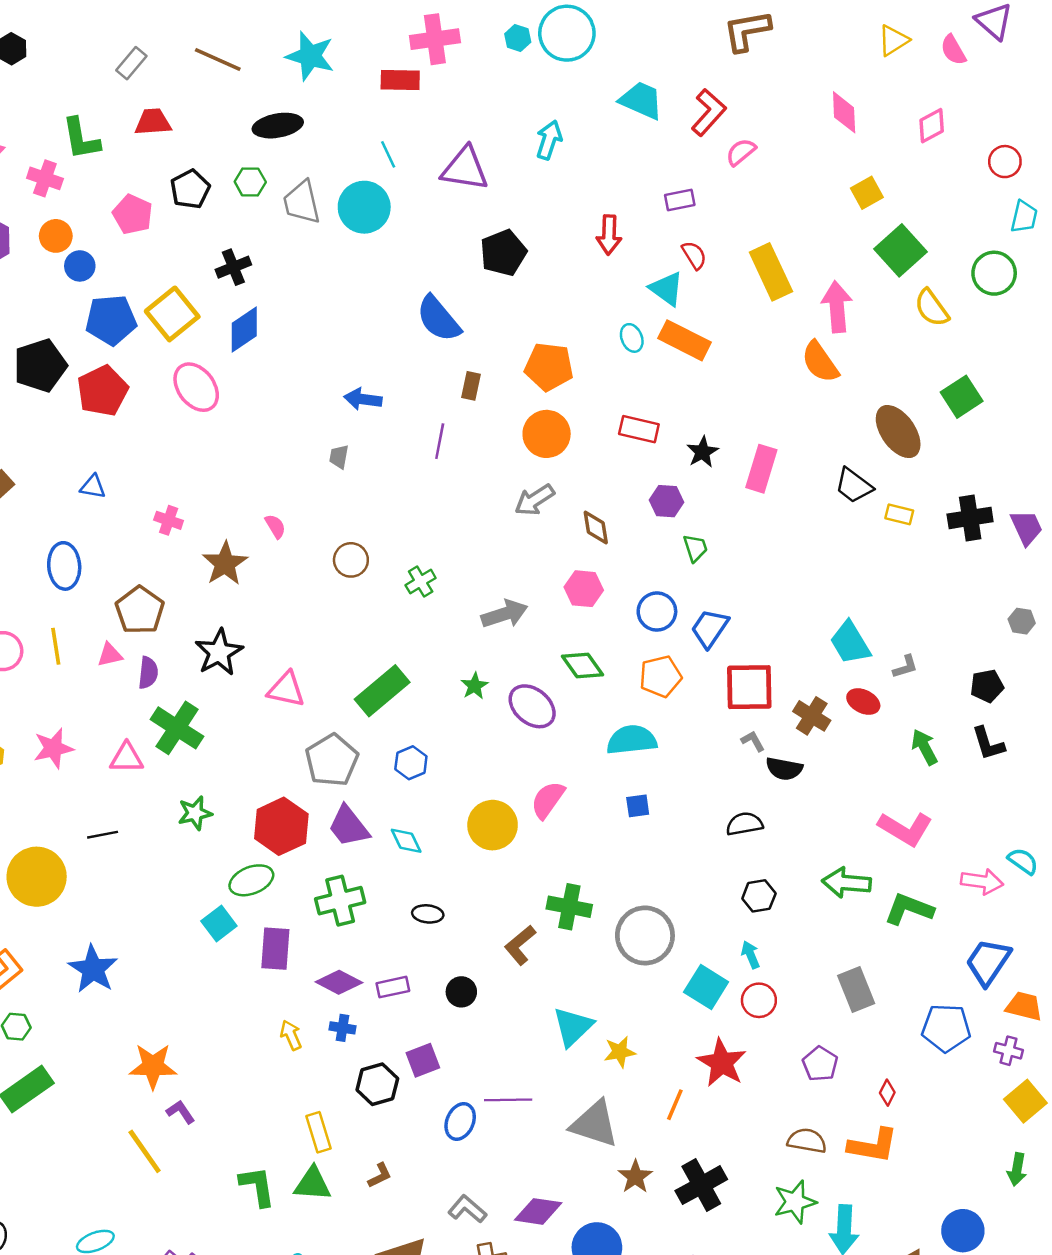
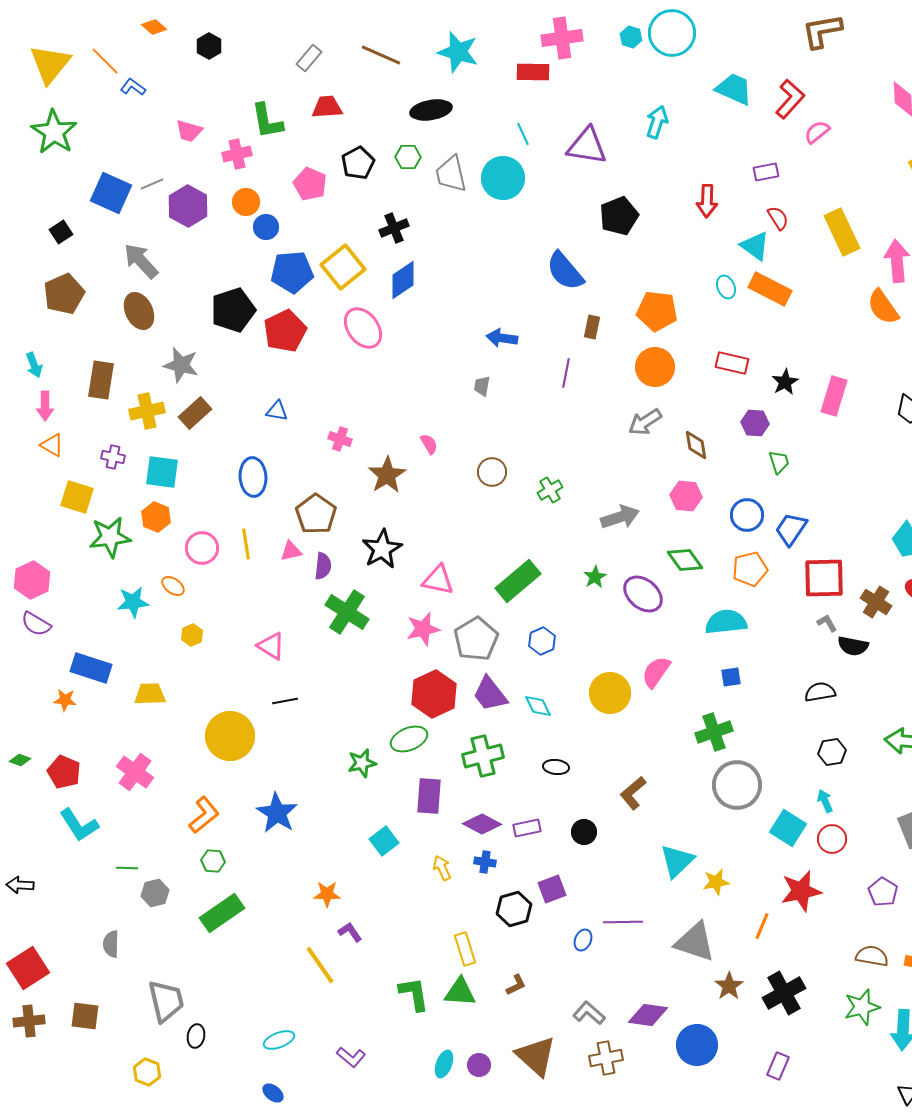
pink cross: (45, 178) -> (237, 154), turned -32
pink star: (53, 748) -> (423, 629), moved
pink triangle: (127, 758) -> (271, 646), moved, turned 32
green star: (195, 813) -> (362, 763), moved
green cross: (569, 907) -> (714, 732), moved, turned -30
cyan square: (219, 923) -> (384, 841), moved
red star: (722, 1063) -> (801, 891), turned 30
orange star: (153, 1066) -> (327, 894), size x0.7
blue ellipse: (460, 1121) -> (583, 940), size x0.7

